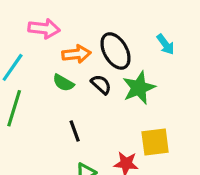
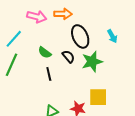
orange arrow: (76, 54) -> (63, 14), moved
black line: (75, 131) -> (49, 74), moved

